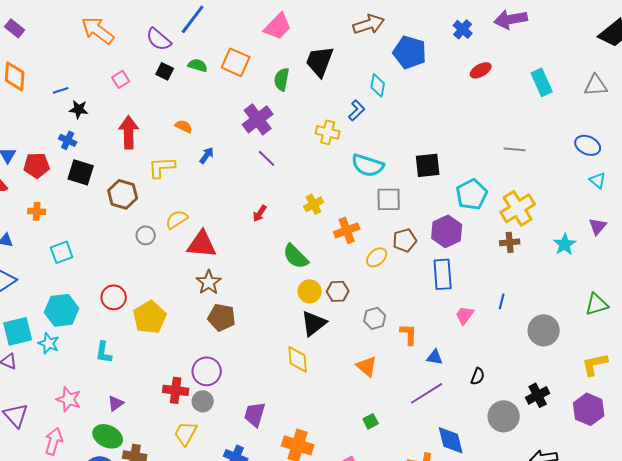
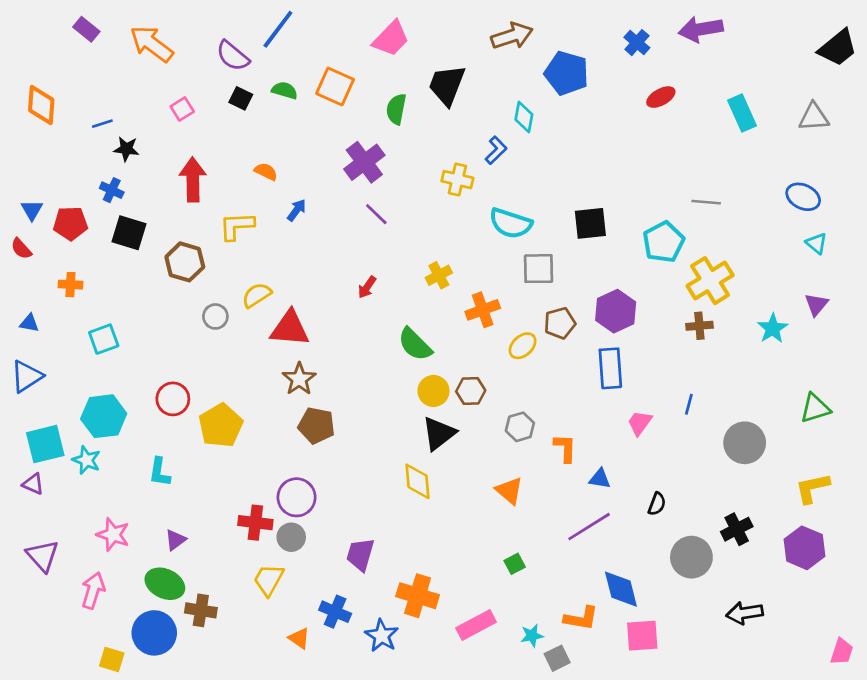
purple rectangle: (15, 28) -> (86, 29), moved
cyan pentagon: (472, 194) -> (664, 242), moved

